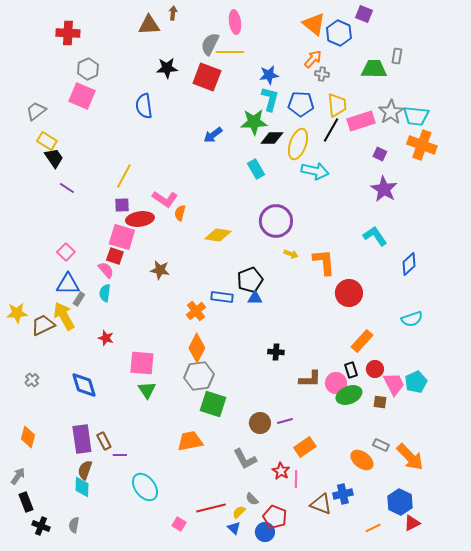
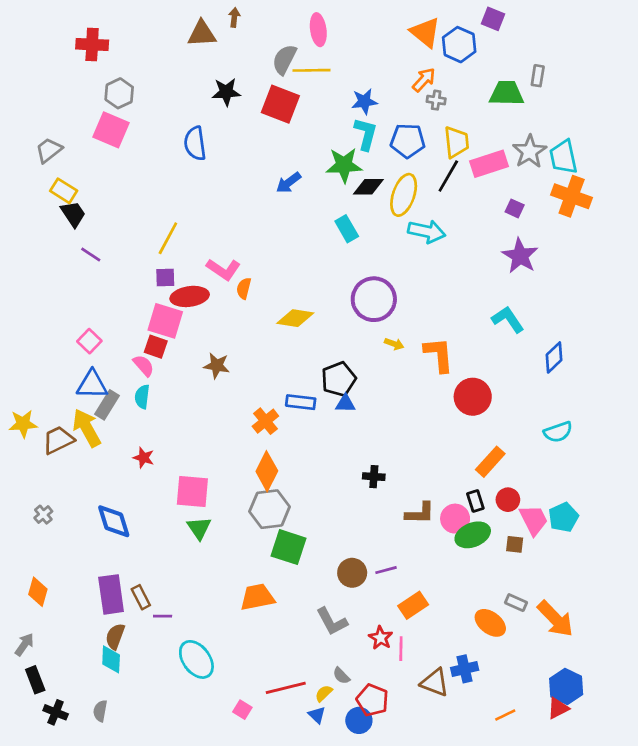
cyan trapezoid: (416, 116) -> (563, 157), turned 72
gray rectangle: (79, 299) -> (107, 405), size x1.5
blue hexagon: (400, 502) -> (566, 687), moved

